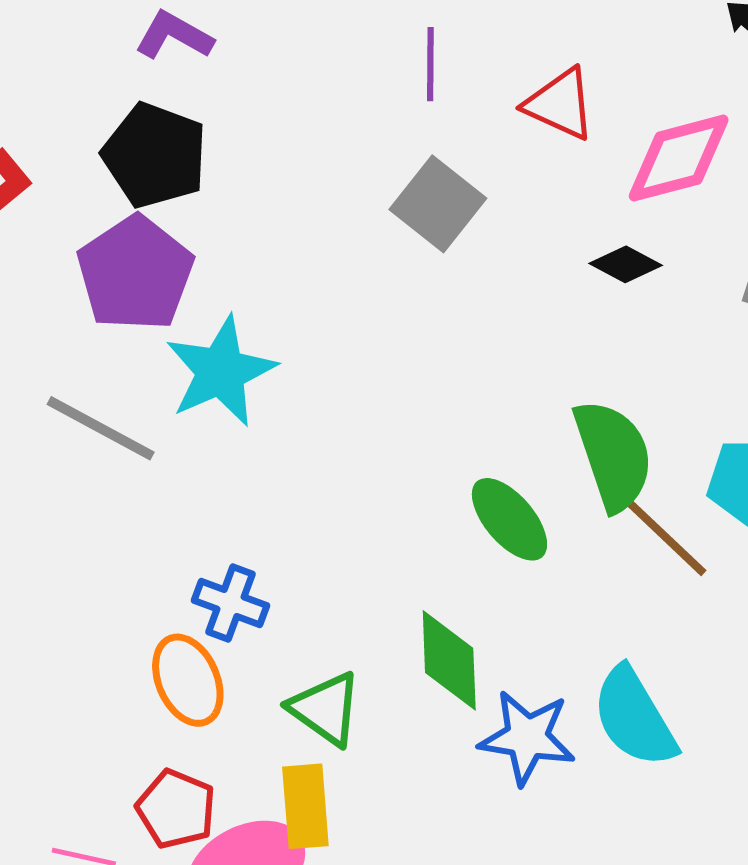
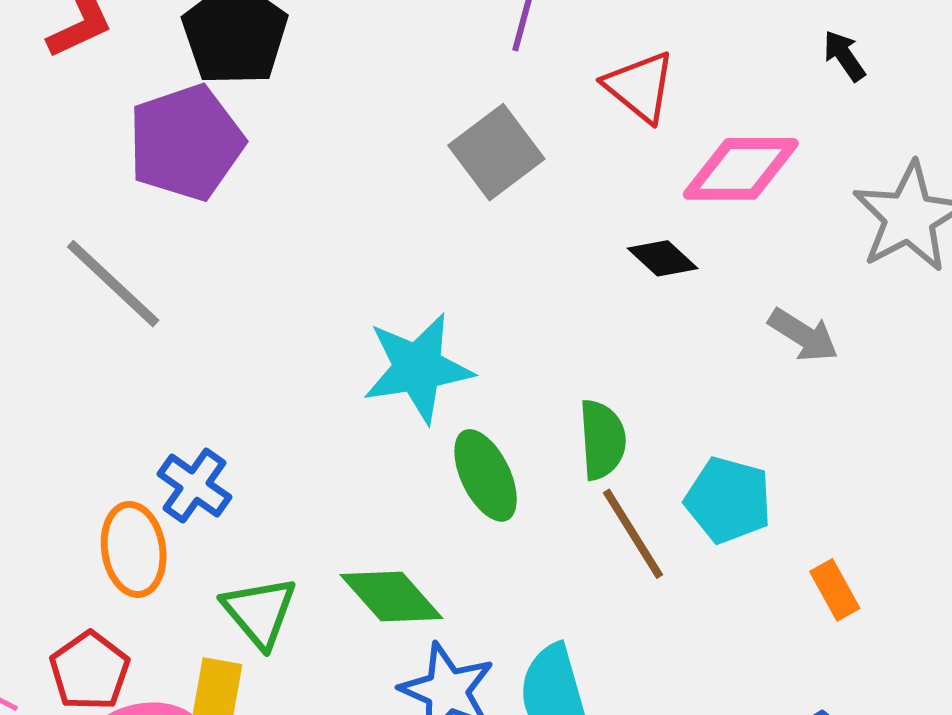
cyan star: (221, 371) -> (418, 368), moved
green semicircle: (613, 455) -> (602, 440), size x0.7
green diamond: (449, 660) -> (391, 597), turned -54

